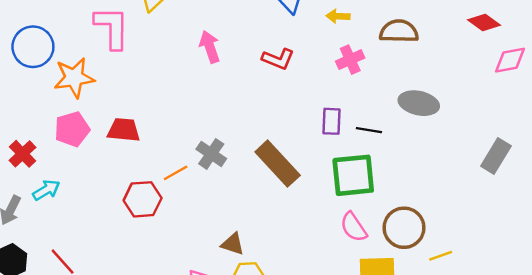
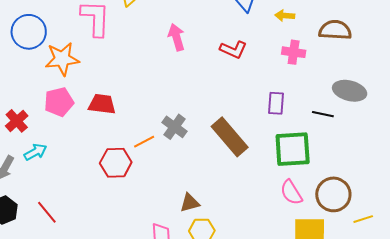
pink cross: (350, 60) -> (294, 52), turned 30
black line: (369, 130) -> (323, 114), moved
brown triangle: (233, 244) -> (190, 203), turned -35

